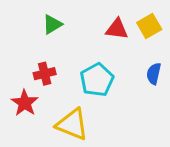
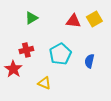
blue semicircle: (154, 74) -> (89, 61), moved
yellow triangle: (72, 124) -> (44, 83), size x0.6

